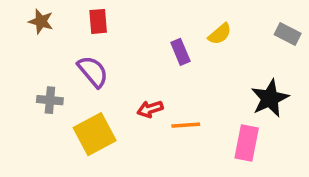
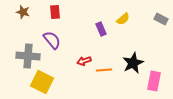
black star: (270, 98) -> (133, 63), moved
gray cross: (50, 100) -> (28, 56), size x1.6
yellow square: (95, 134) -> (42, 82), moved, turned -35
pink rectangle: (247, 143) -> (154, 81), moved

